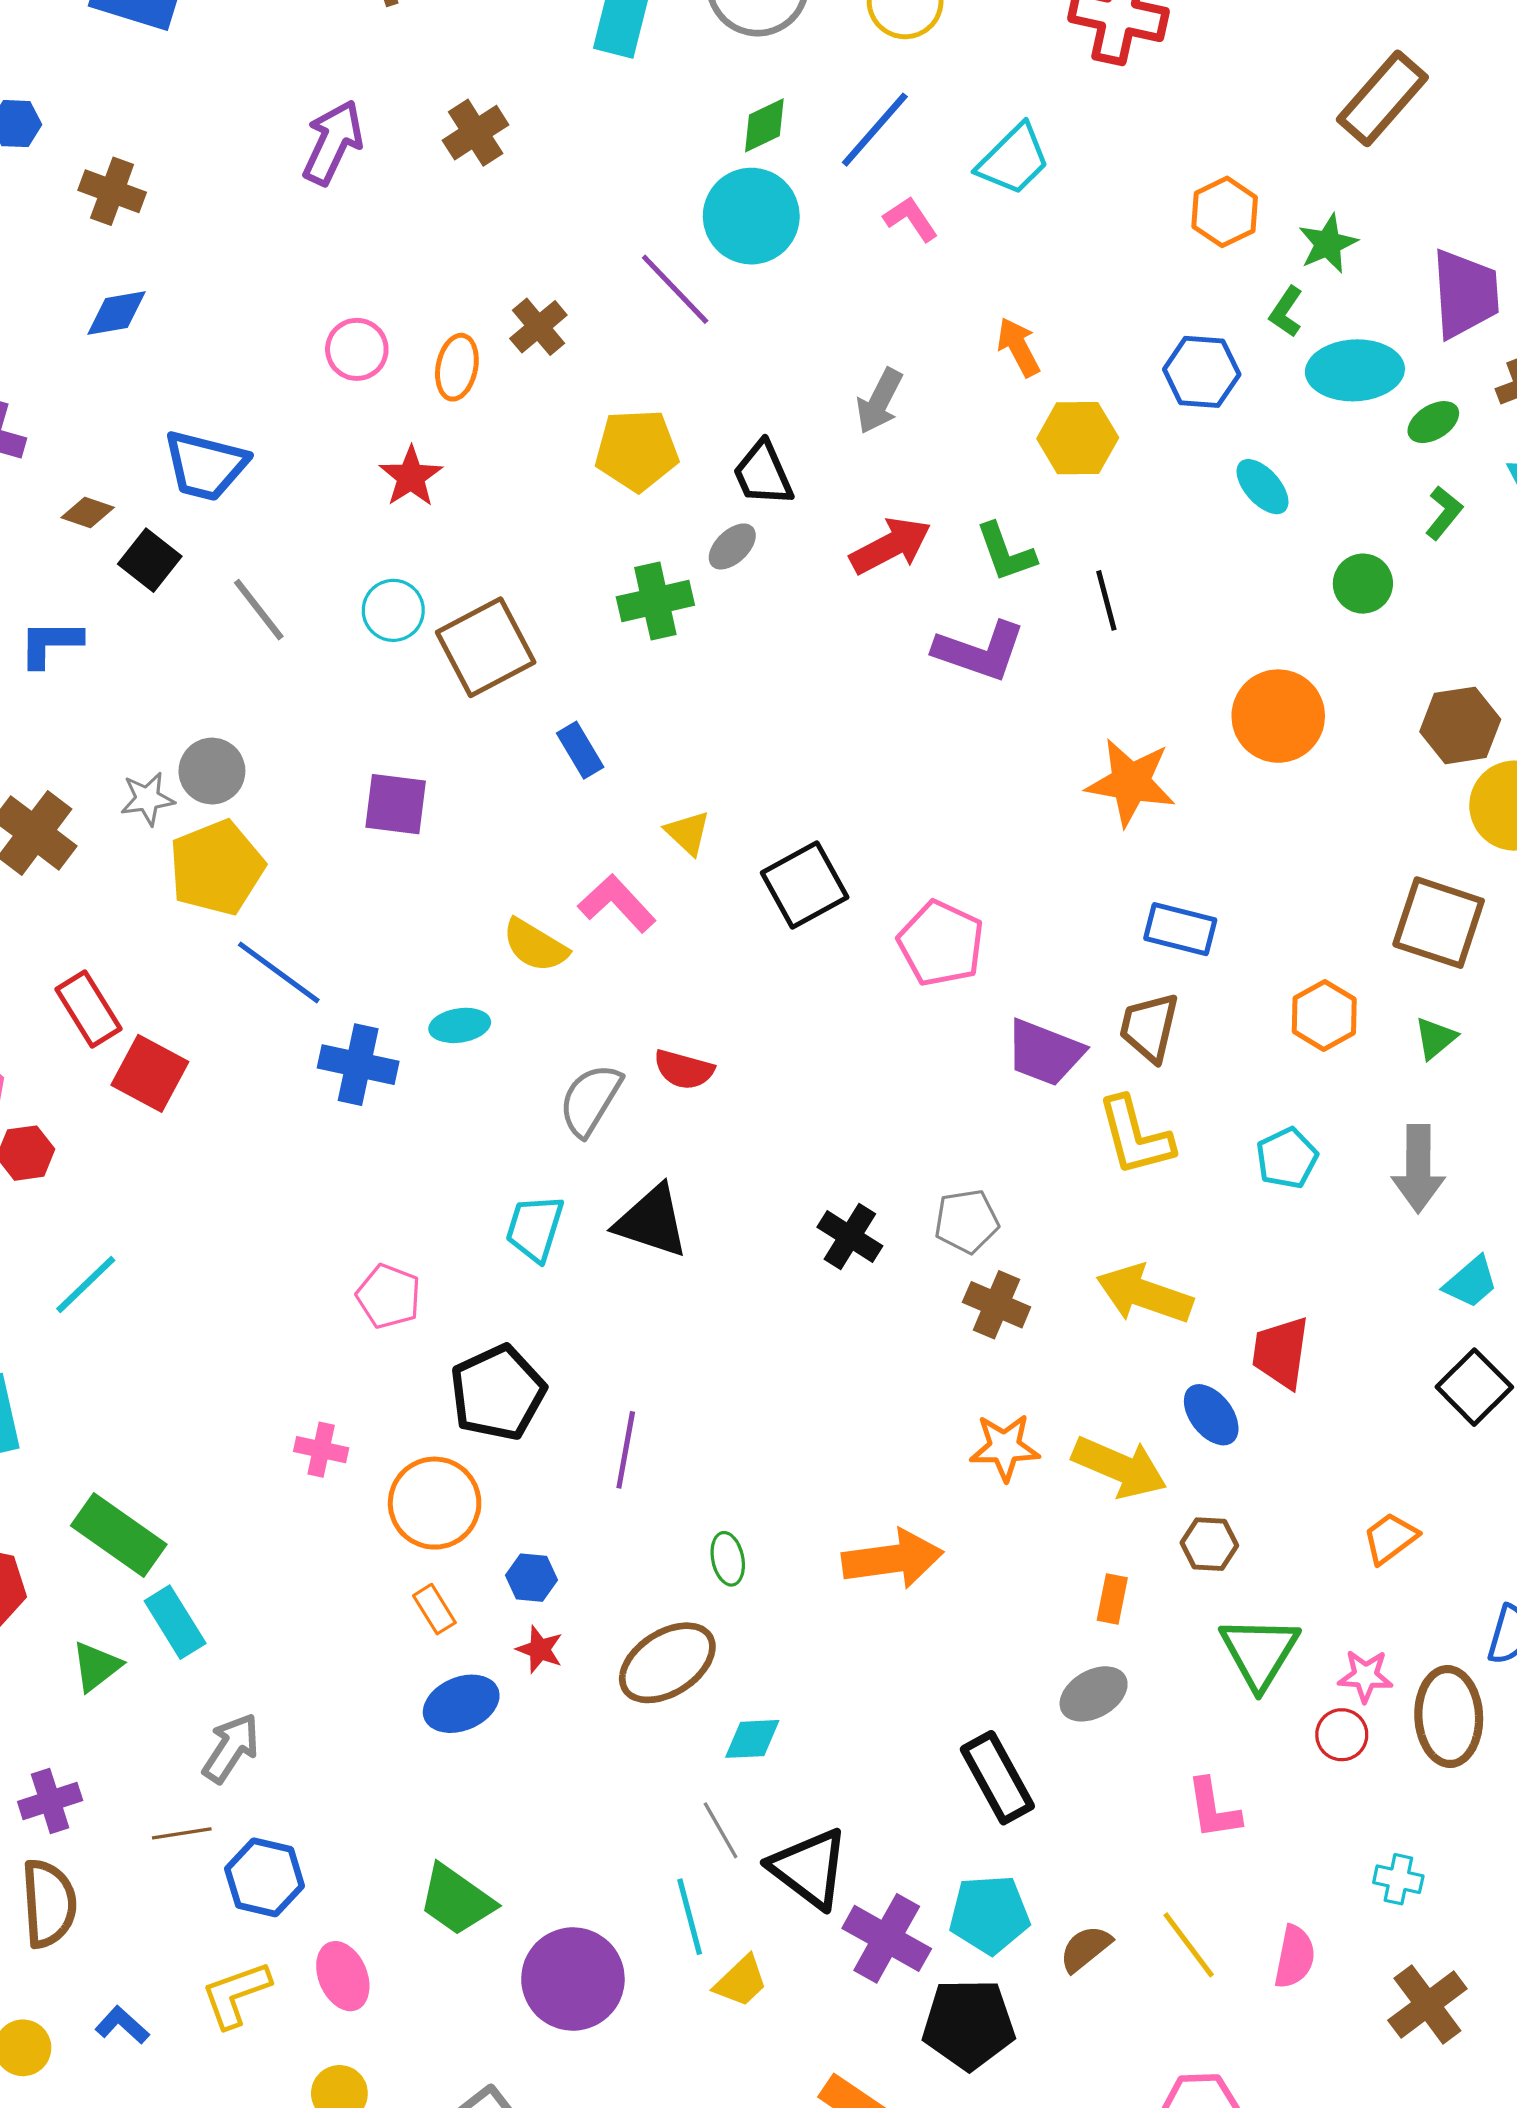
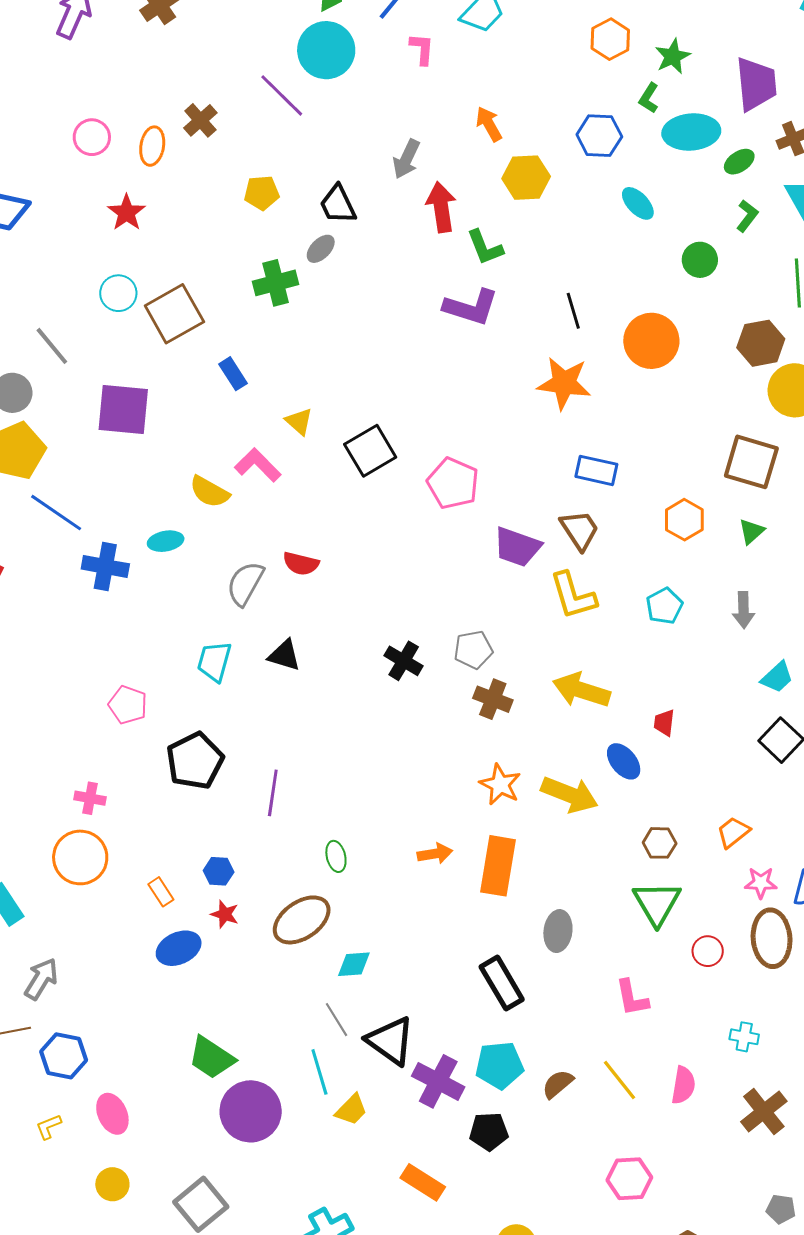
pink L-shape: (911, 219) -> (422, 49), turned 40
yellow pentagon: (637, 450) -> (262, 193), size x0.7
red arrow: (891, 546) -> (441, 207), moved, turned -69
black line: (1106, 600) -> (573, 311), moved
gray line: (259, 610) -> (52, 346), moved
purple square: (396, 804) -> (123, 409), size x1.4
brown trapezoid: (1149, 1027) -> (580, 530), turned 135
gray arrow: (1418, 1169) -> (744, 610), size x0.7
black triangle: (652, 1221) -> (284, 655), size x0.7
red trapezoid: (1281, 1352) -> (664, 723), size x0.6
orange star: (1005, 1447) -> (500, 785), turned 30
orange circle: (435, 1503) -> (80, 857), moved
brown hexagon: (1209, 1544) -> (660, 843), moved
orange arrow: (893, 1559) -> (435, 854), size x0.6
orange rectangle: (1112, 1599) -> (498, 866), moved, size x2.0
pink star: (1365, 1676) -> (761, 883), moved
gray ellipse: (1094, 1694) -> (558, 931), turned -51
green trapezoid: (456, 1900) -> (211, 1058), moved
yellow L-shape: (236, 1994) -> (49, 1127), size x0.6
black pentagon: (969, 2024) -> (489, 1132), size x0.7

